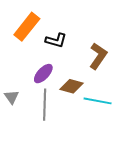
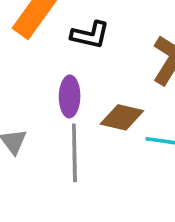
purple ellipse: (43, 74) -> (70, 96), turned -40

